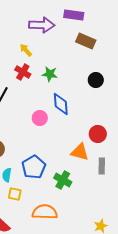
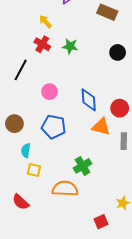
blue diamond: (61, 104) -> (89, 100), moved
pink circle: (40, 118) -> (50, 92), moved
blue pentagon: (34, 167) -> (54, 127), moved, turned -30
green cross: (63, 180) -> (83, 166), moved, turned 30

